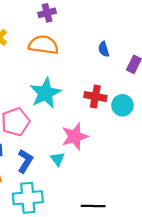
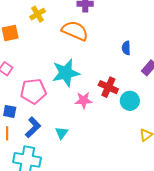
pink star: (75, 136) -> (84, 100), moved, size x0.7

